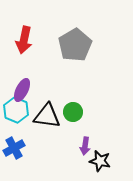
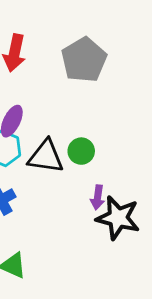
black star: (100, 161) -> (118, 218), size x1.5

